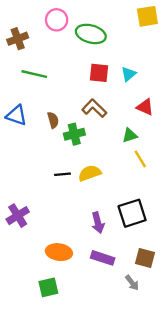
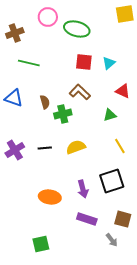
yellow line: (140, 159) -> (120, 146), moved
black line: (62, 174) -> (45, 148), moved
purple cross: (18, 216) -> (15, 150), moved
orange ellipse: (59, 252) -> (50, 197), moved

